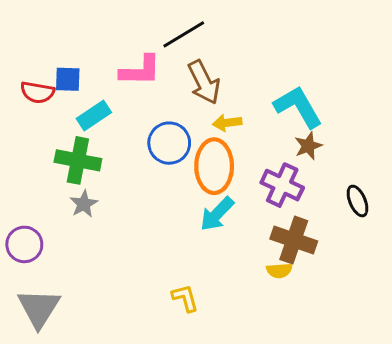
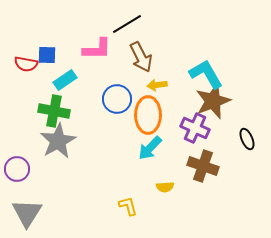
brown star: (308, 146) -> (213, 101), size x1.8
gray star: (84, 204) -> (58, 141), size x1.8
yellow semicircle: (279, 270) -> (165, 187), moved

